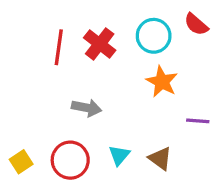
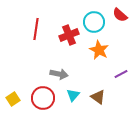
red cross: (100, 44) -> (69, 35), moved, turned 30
gray arrow: (87, 108) -> (59, 74), moved
purple line: (198, 121) -> (121, 74), turned -32

